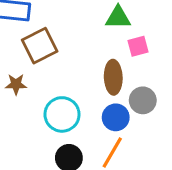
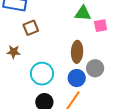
brown square: (40, 46) -> (31, 28), size x0.7
pink square: (138, 46) -> (101, 26), moved

